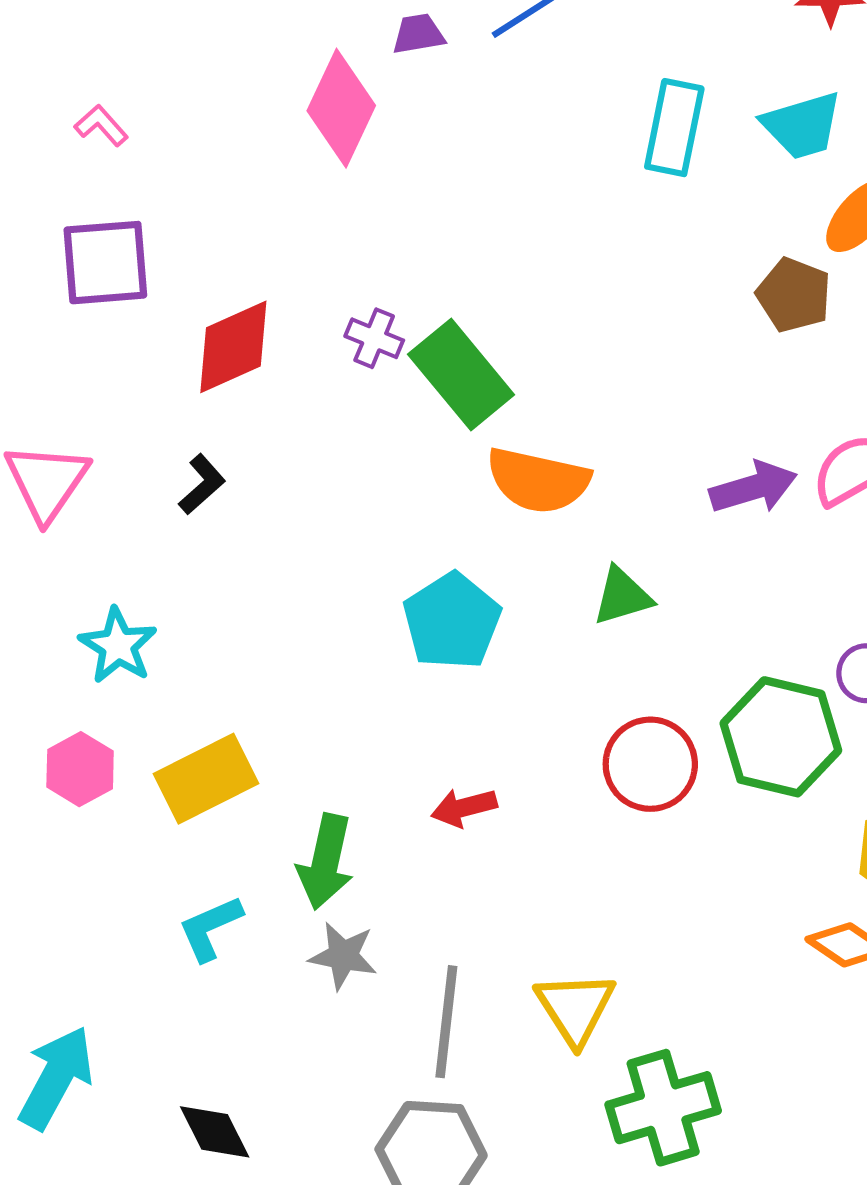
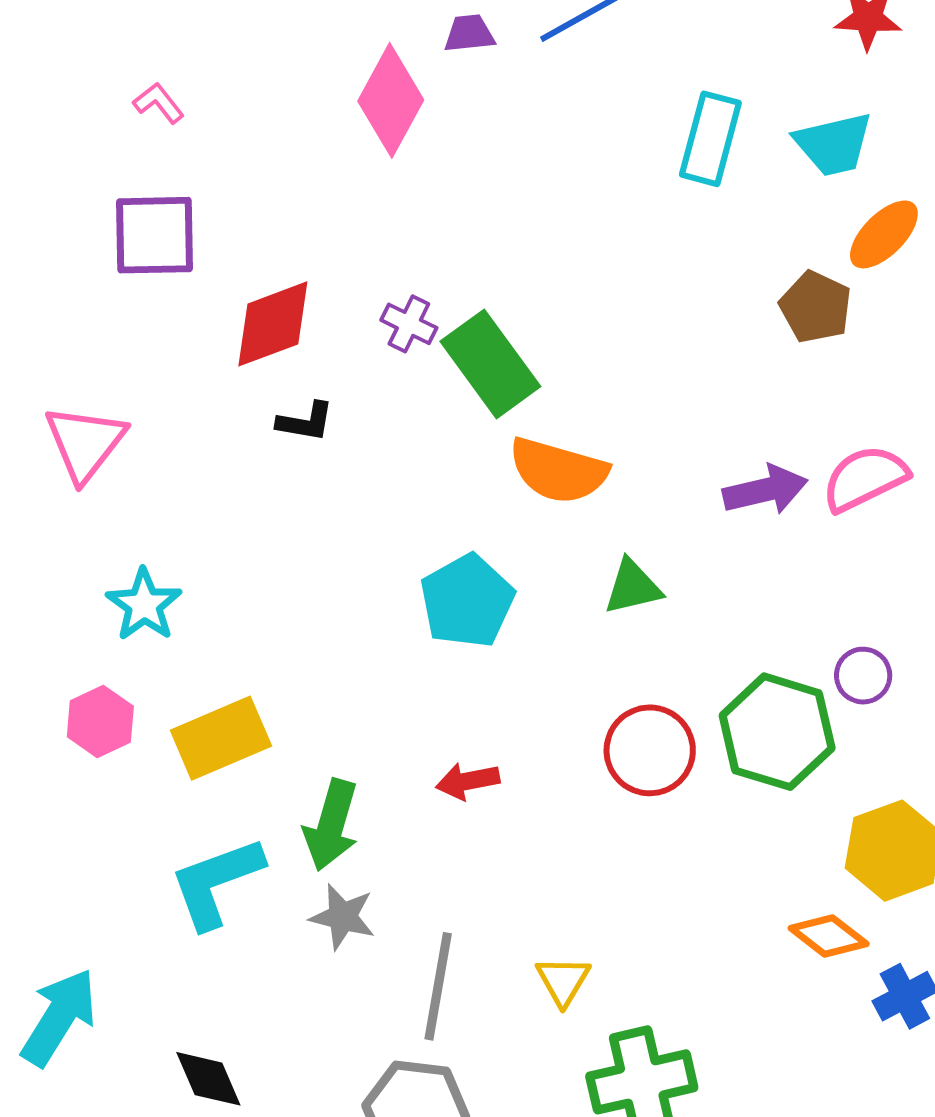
black L-shape: (202, 484) -> (305, 422), moved, turned 48
cyan L-shape: (210, 928) -> (216, 882), size x1.5
yellow triangle: (575, 1008) -> (563, 981), size x0.7

